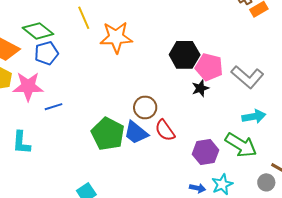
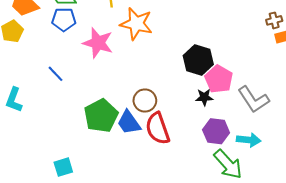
pink star: (28, 86) -> (98, 43), moved
blue line: (54, 107) -> (56, 74), turned 48
red semicircle: (165, 130) -> (158, 128), size x1.4
purple hexagon: (206, 152) -> (216, 131), moved

